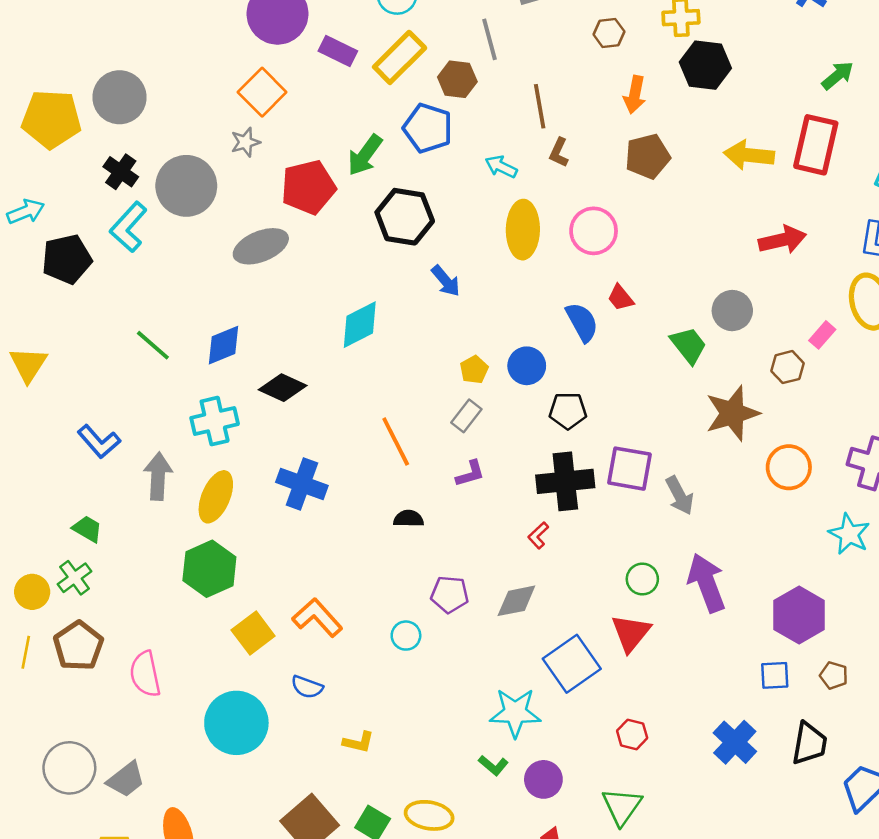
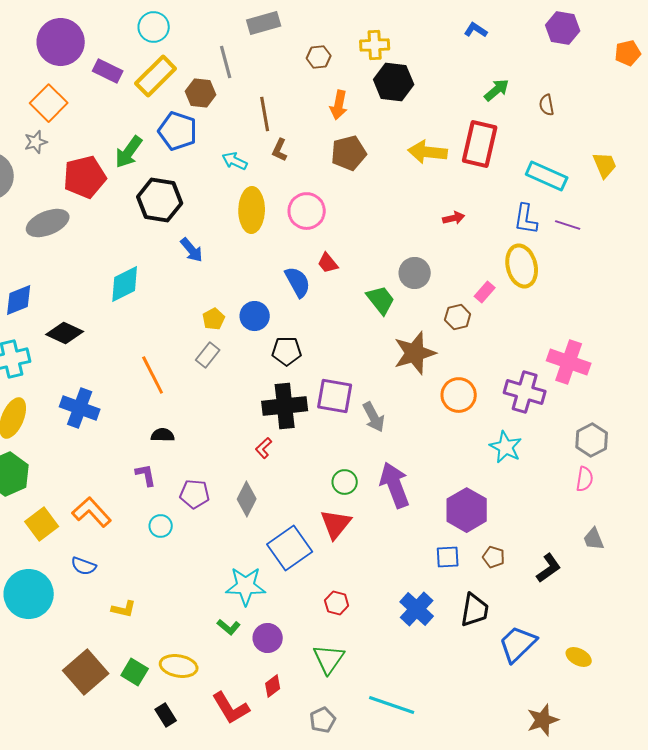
red arrow: (782, 240) -> (454, 218), size x0.6
purple L-shape: (470, 474) -> (146, 475), moved, turned -85
gray diamond: (516, 601) -> (247, 499), turned -52

